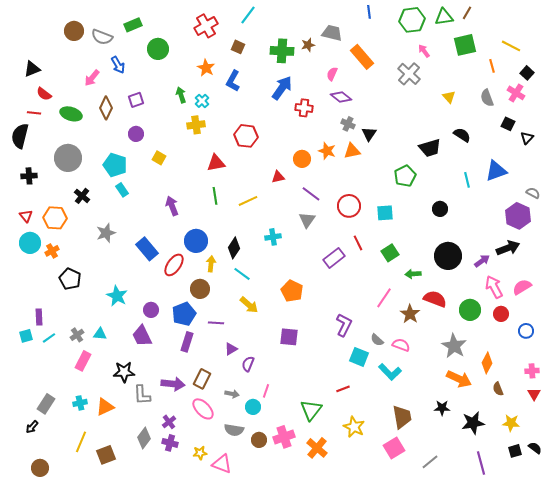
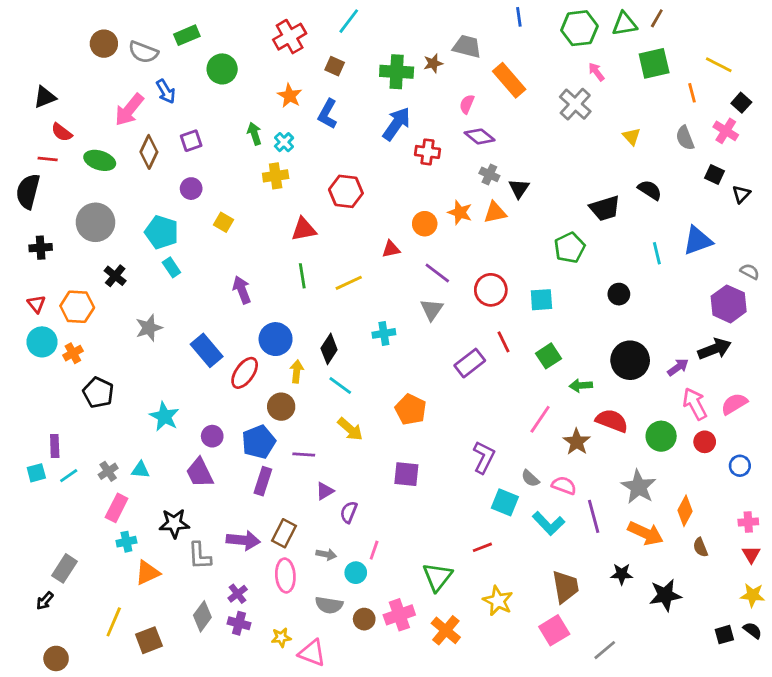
pink arrow: (92, 78) -> (129, 110), size x1.4
cyan cross: (80, 403) -> (126, 542), moved
pink ellipse: (203, 409) -> (285, 575), turned 40
yellow star: (511, 423) -> (753, 595), moved
purple line: (481, 463) -> (594, 516), moved

